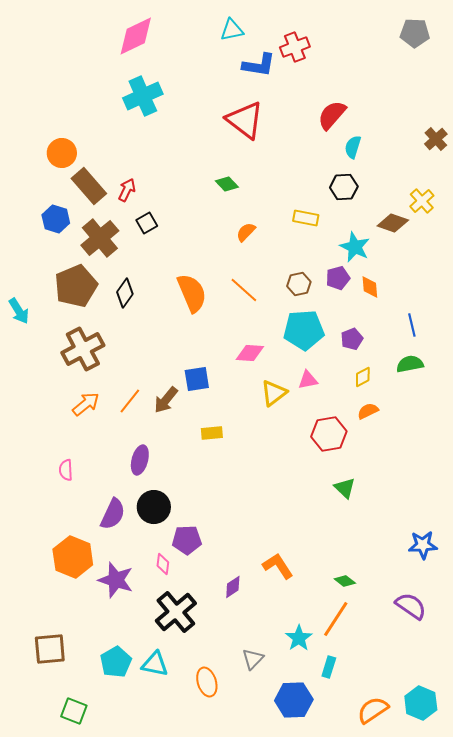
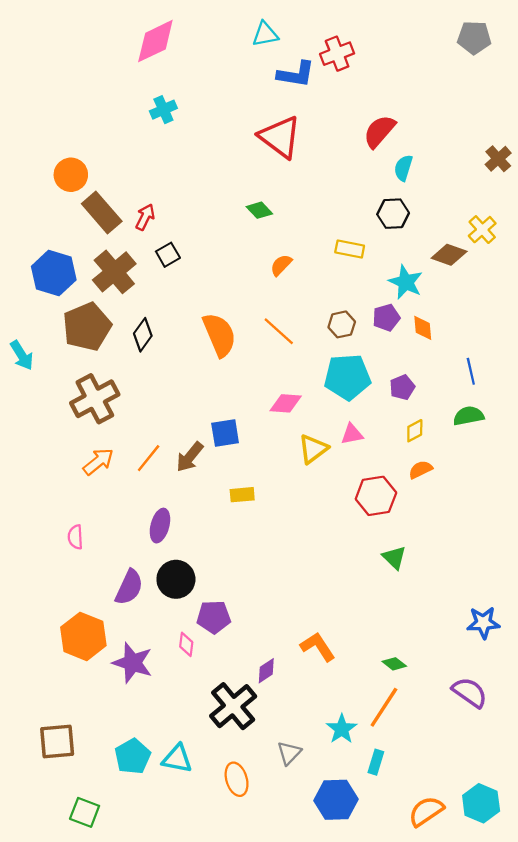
cyan cross: (143, 96) -> (163, 110), size x0.6
blue hexagon: (56, 219) -> (54, 273), moved, size x1.4
black cross: (176, 612) -> (233, 706), moved

